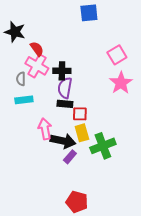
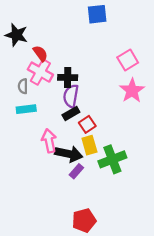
black rectangle: (65, 104) -> (71, 113), turned -35
red square: (80, 114) -> (87, 124), turned -35
red pentagon: (77, 202) -> (84, 220), turned -30

